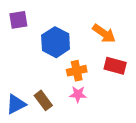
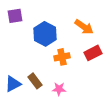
red rectangle: (115, 66) -> (93, 53), turned -42
pink star: (78, 94) -> (59, 89), moved

